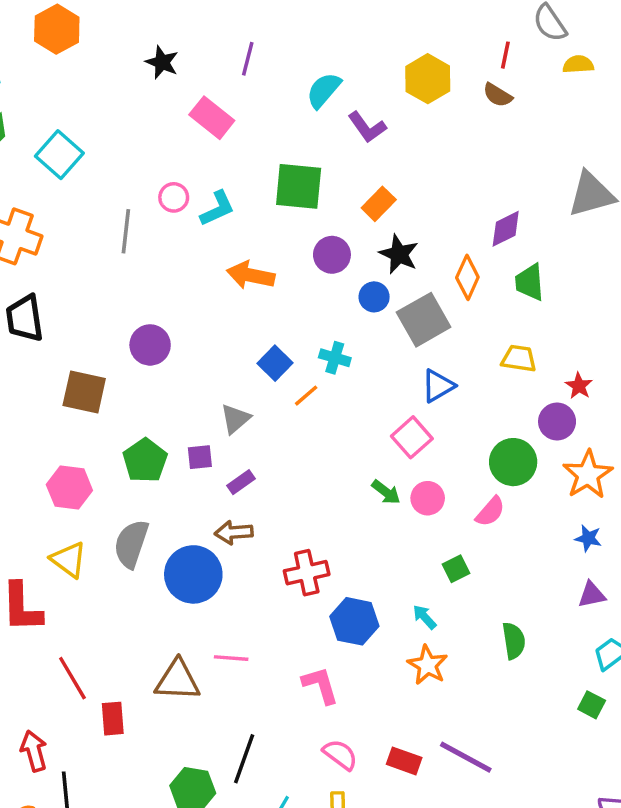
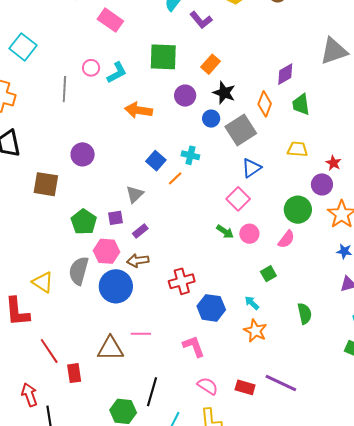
pink hexagon: (69, 487) -> (106, 251), moved

